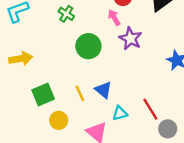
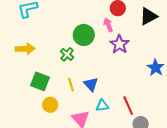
green cross: (66, 14) -> (67, 54), moved
green circle: (88, 46) -> (84, 35), moved
green square: (43, 95) -> (40, 81), turned 36

